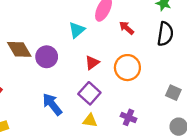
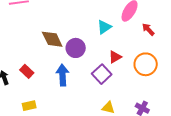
purple square: (89, 93) -> (102, 74), moved
blue arrow: (52, 104) -> (63, 75), moved, turned 30

